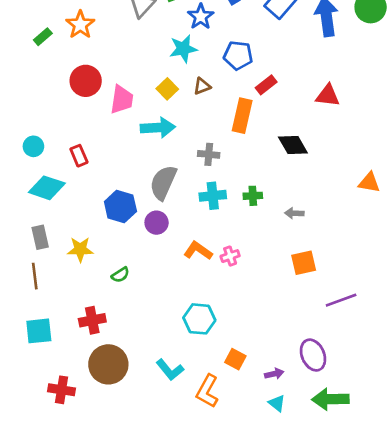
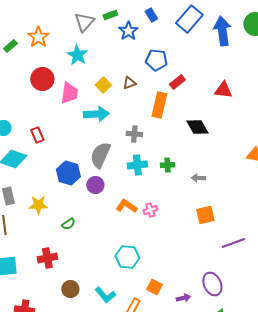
cyan star: (183, 49) -> (77, 55), moved, turned -30
brown circle: (108, 364) -> (70, 289), moved, size x0.6

